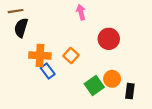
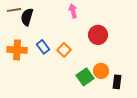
black semicircle: (21, 28) -> (27, 17), moved
orange cross: (40, 55) -> (17, 50), moved
blue rectangle: (48, 71) -> (43, 47), moved

